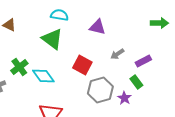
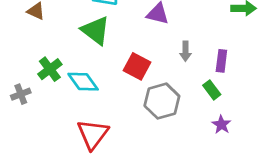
gray arrow: (117, 54) -> (185, 51), turned -56
purple rectangle: (143, 61) -> (221, 61), turned -56
purple star: (124, 98) -> (221, 125), moved

